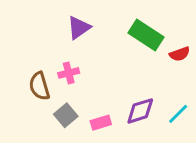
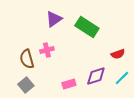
green rectangle: (146, 35) -> (87, 27), moved
red semicircle: (180, 54) -> (118, 54), moved
gray square: (66, 115) -> (26, 85), moved

